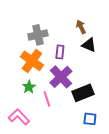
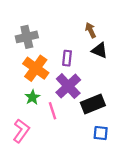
gray cross: (38, 35) -> (27, 37), moved
pink L-shape: (19, 117) -> (21, 131), turned 80

